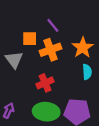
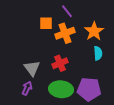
gray triangle: (14, 60) -> (32, 68), moved

